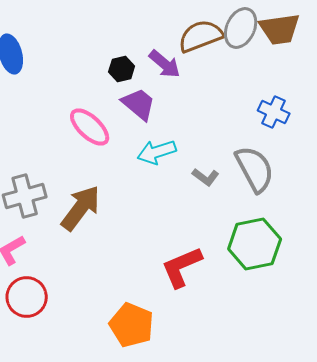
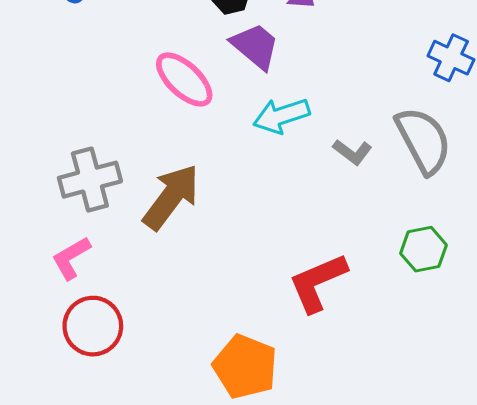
green hexagon: (255, 244) -> (423, 249), size x0.6

